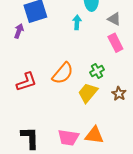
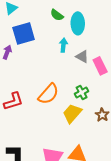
gray triangle: (114, 19) -> (82, 57), moved

